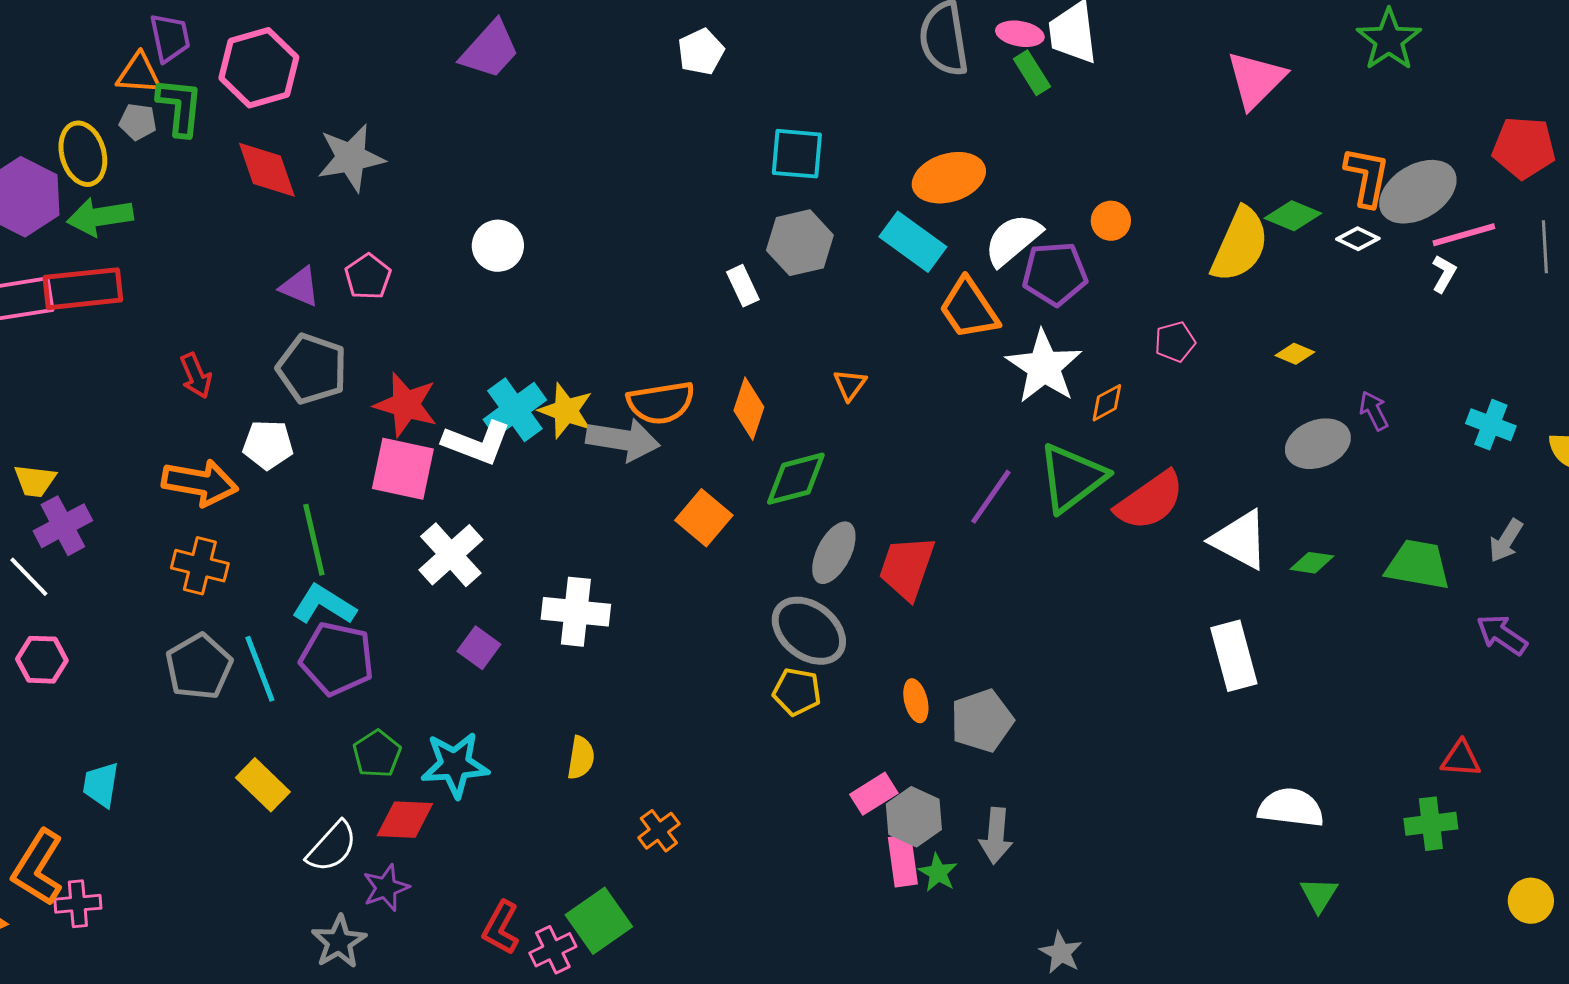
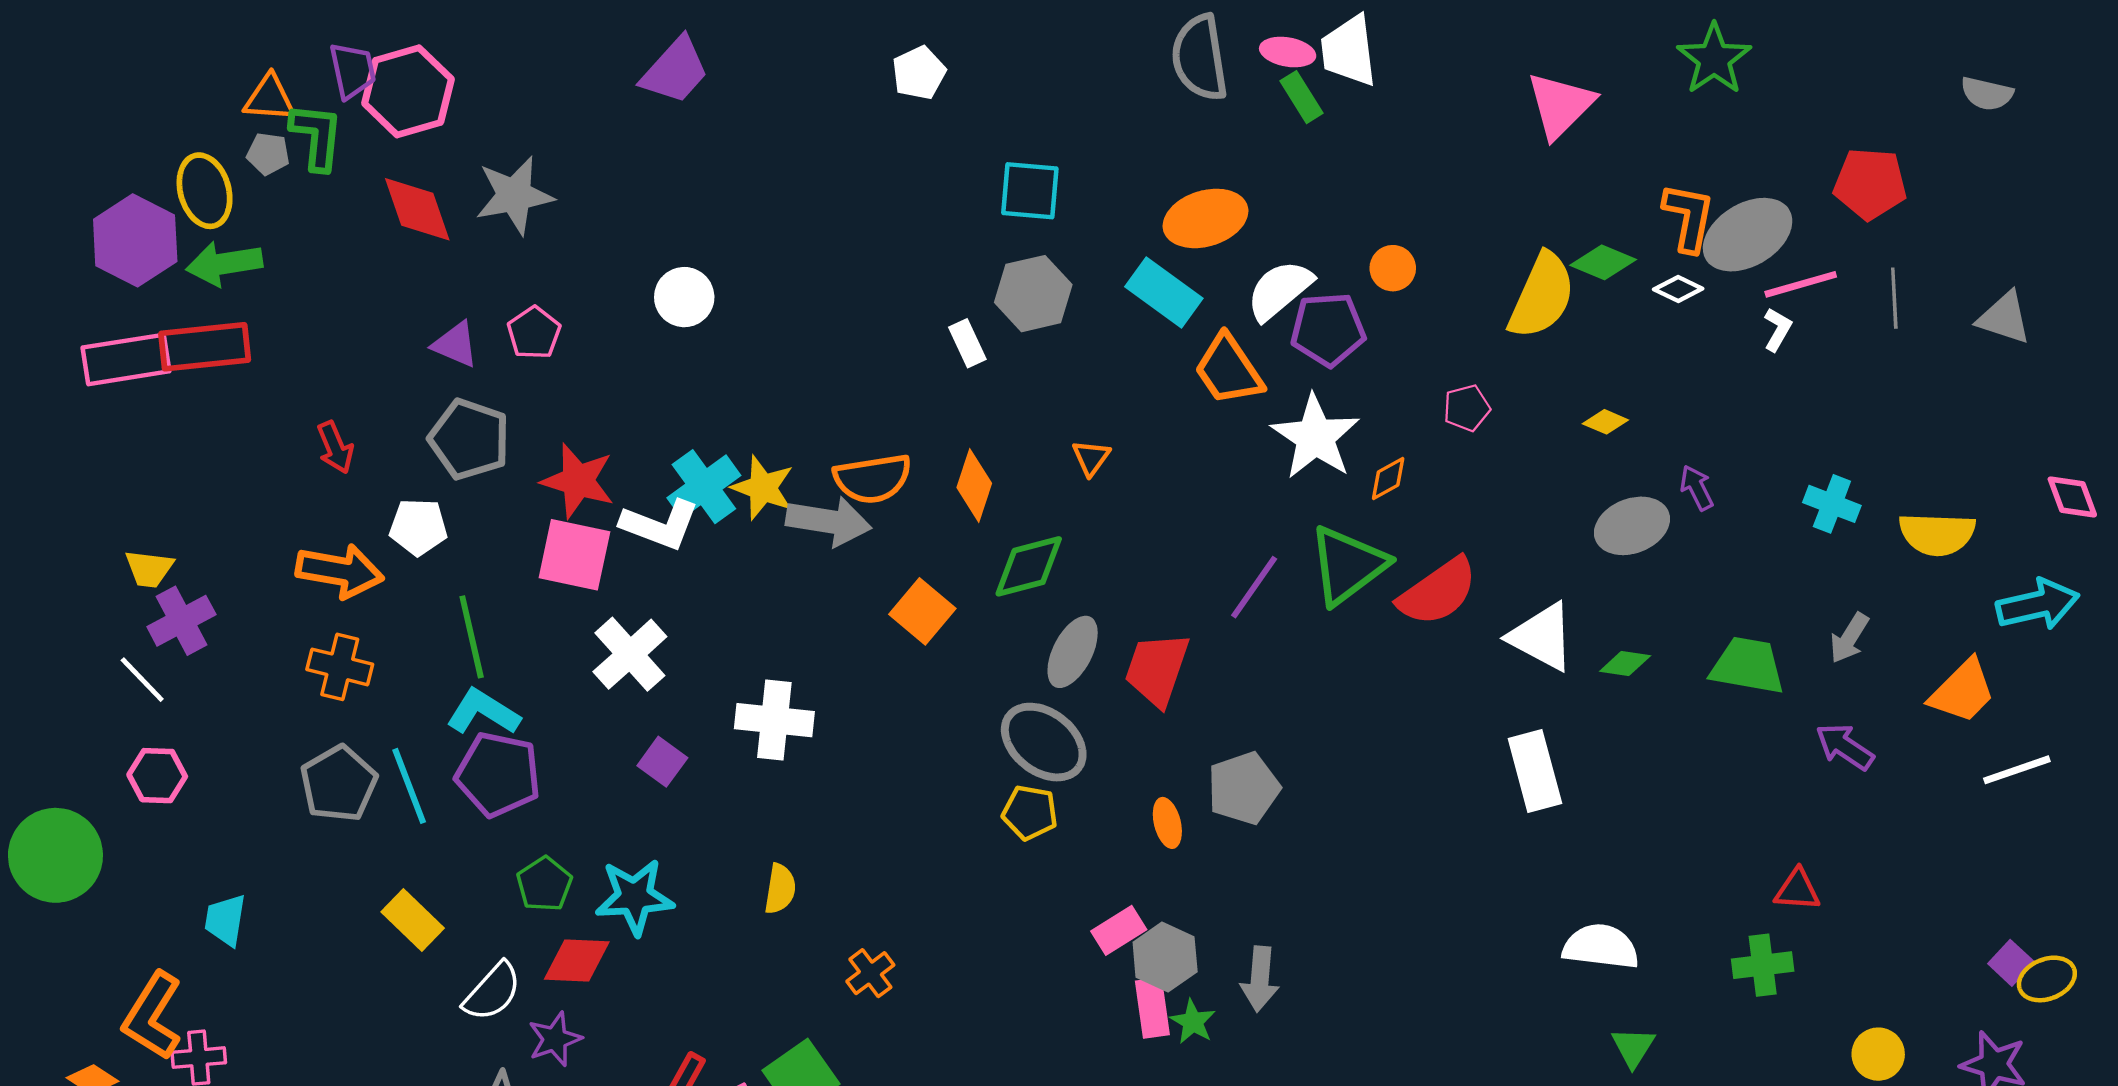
purple trapezoid: (170, 38) -> (353, 71), moved
gray pentagon: (982, 721) -> (1244, 788), moved

